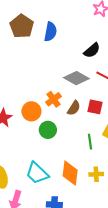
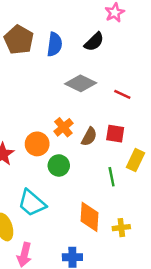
black semicircle: (92, 50) -> (94, 42), moved
gray diamond: (76, 78) -> (81, 83), moved
cyan trapezoid: (37, 173) -> (32, 203), moved
yellow cross: (96, 174) -> (121, 228), moved

